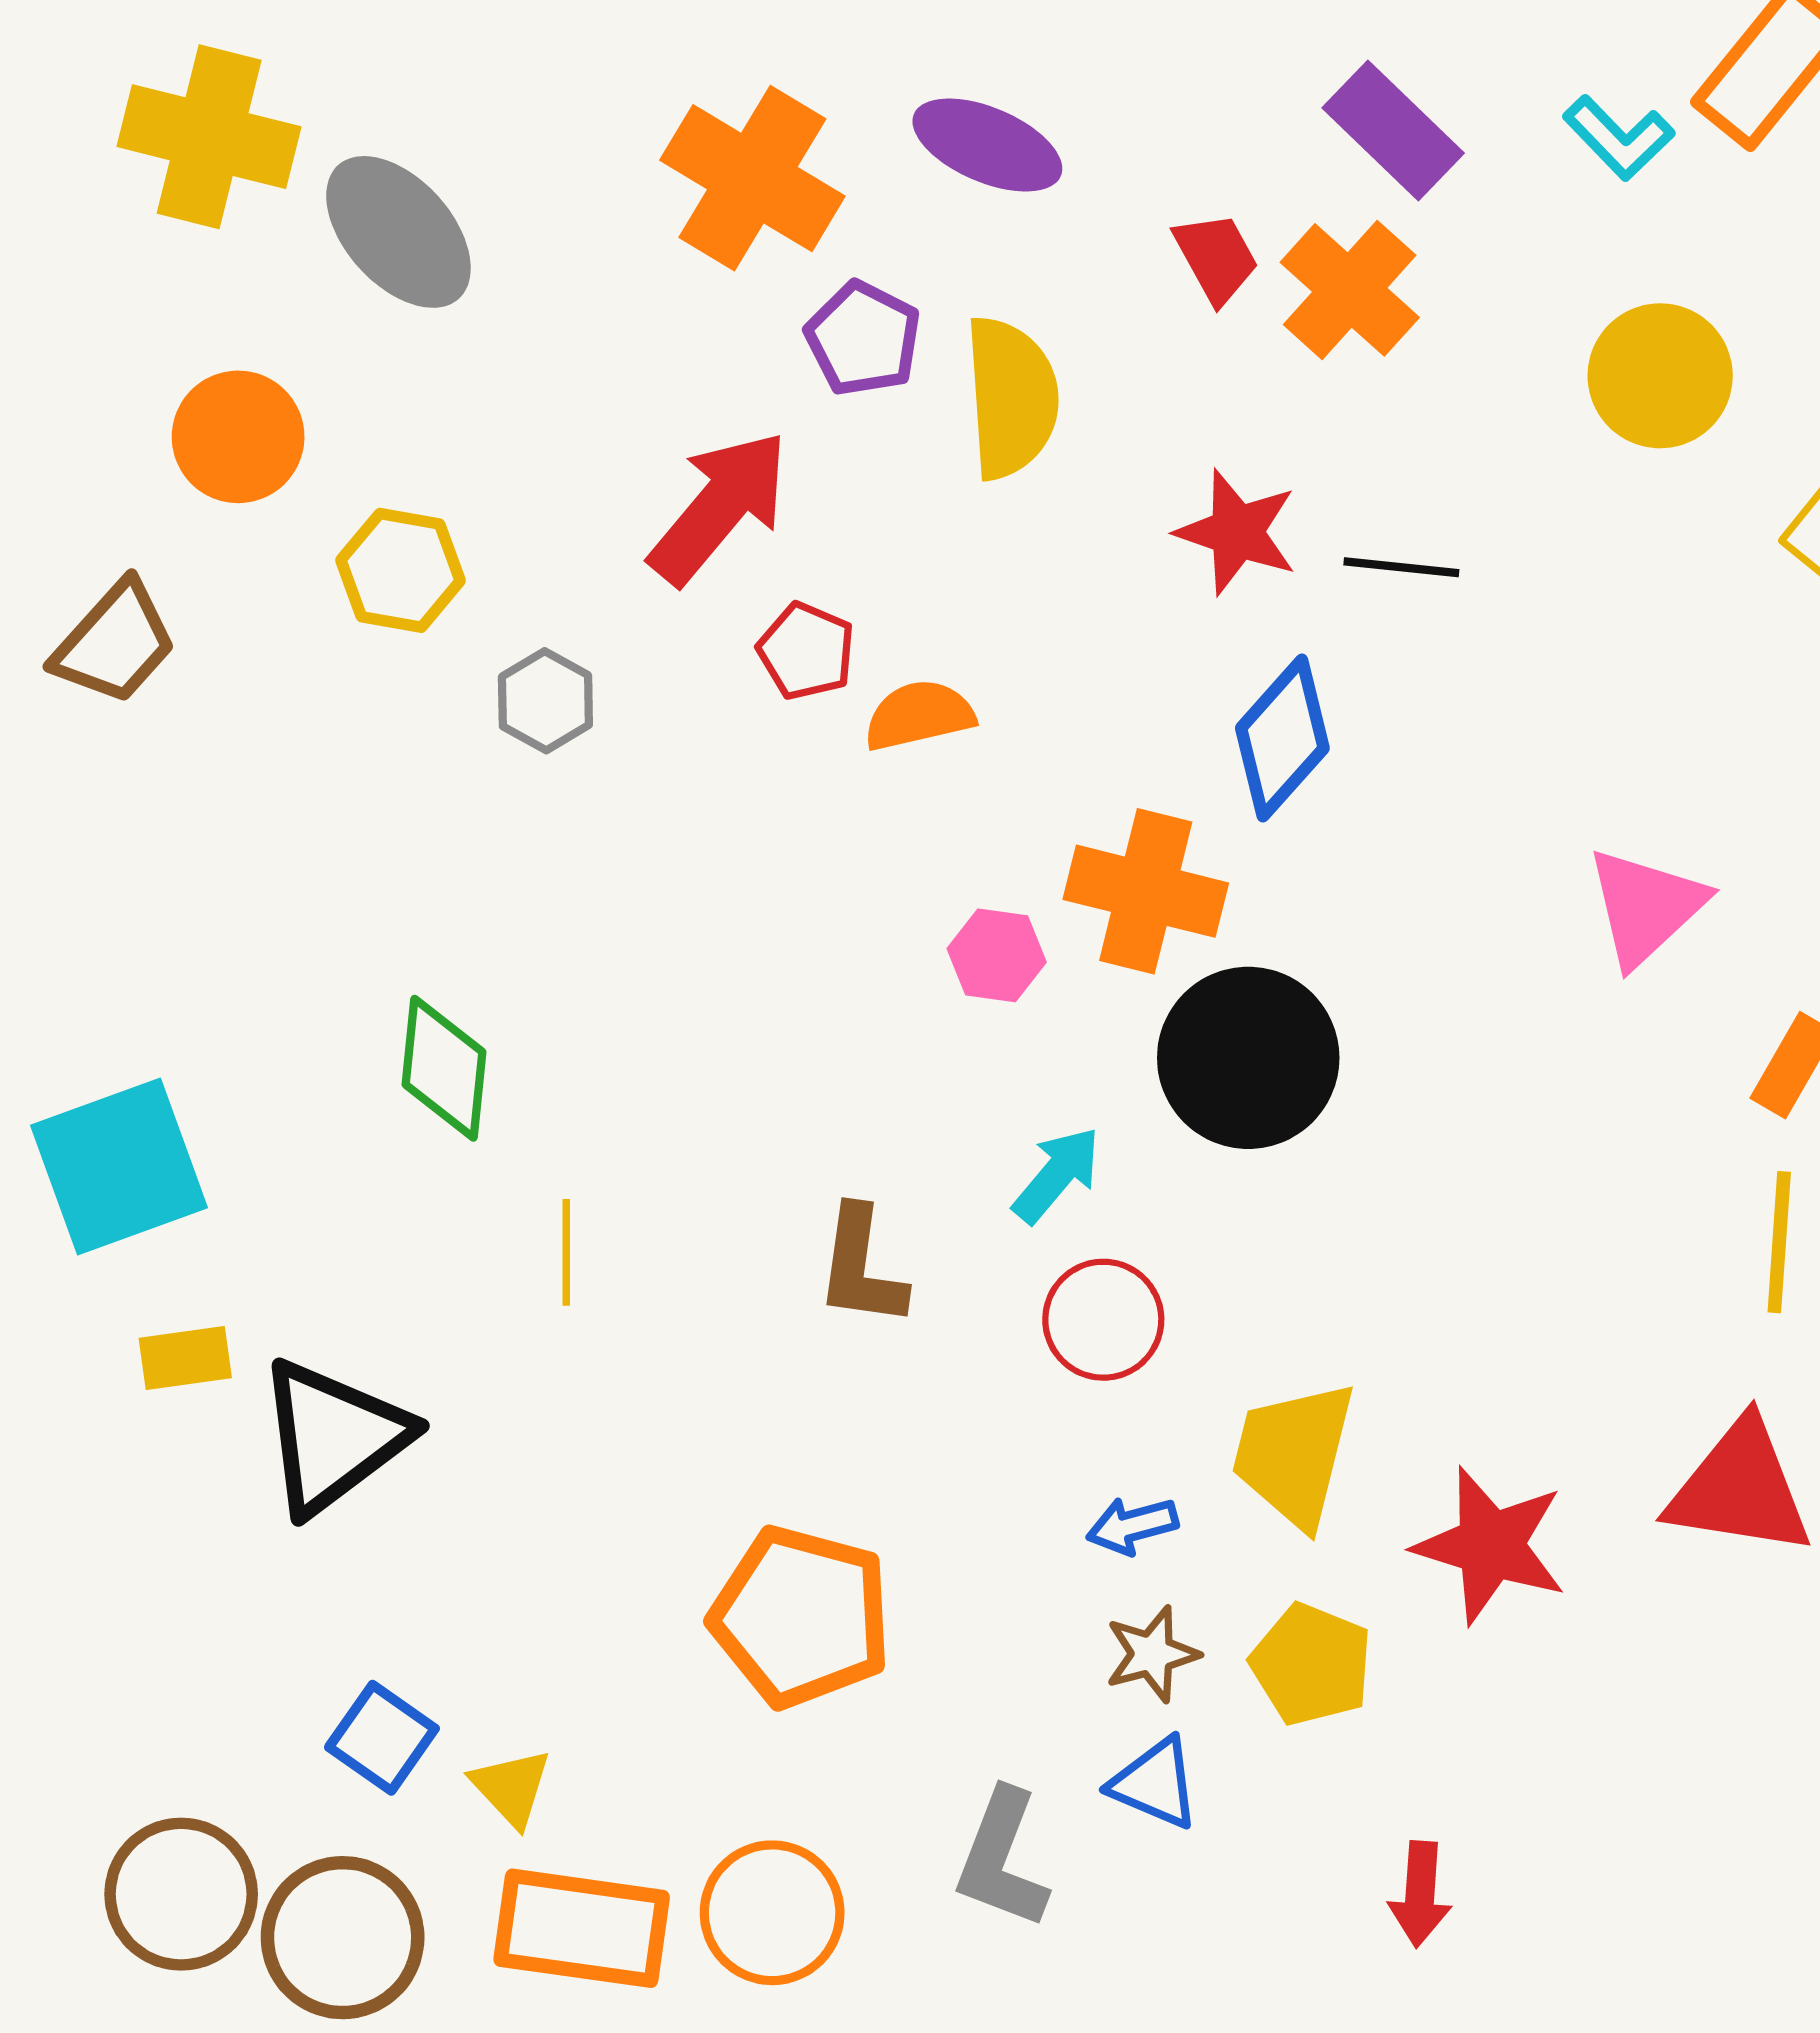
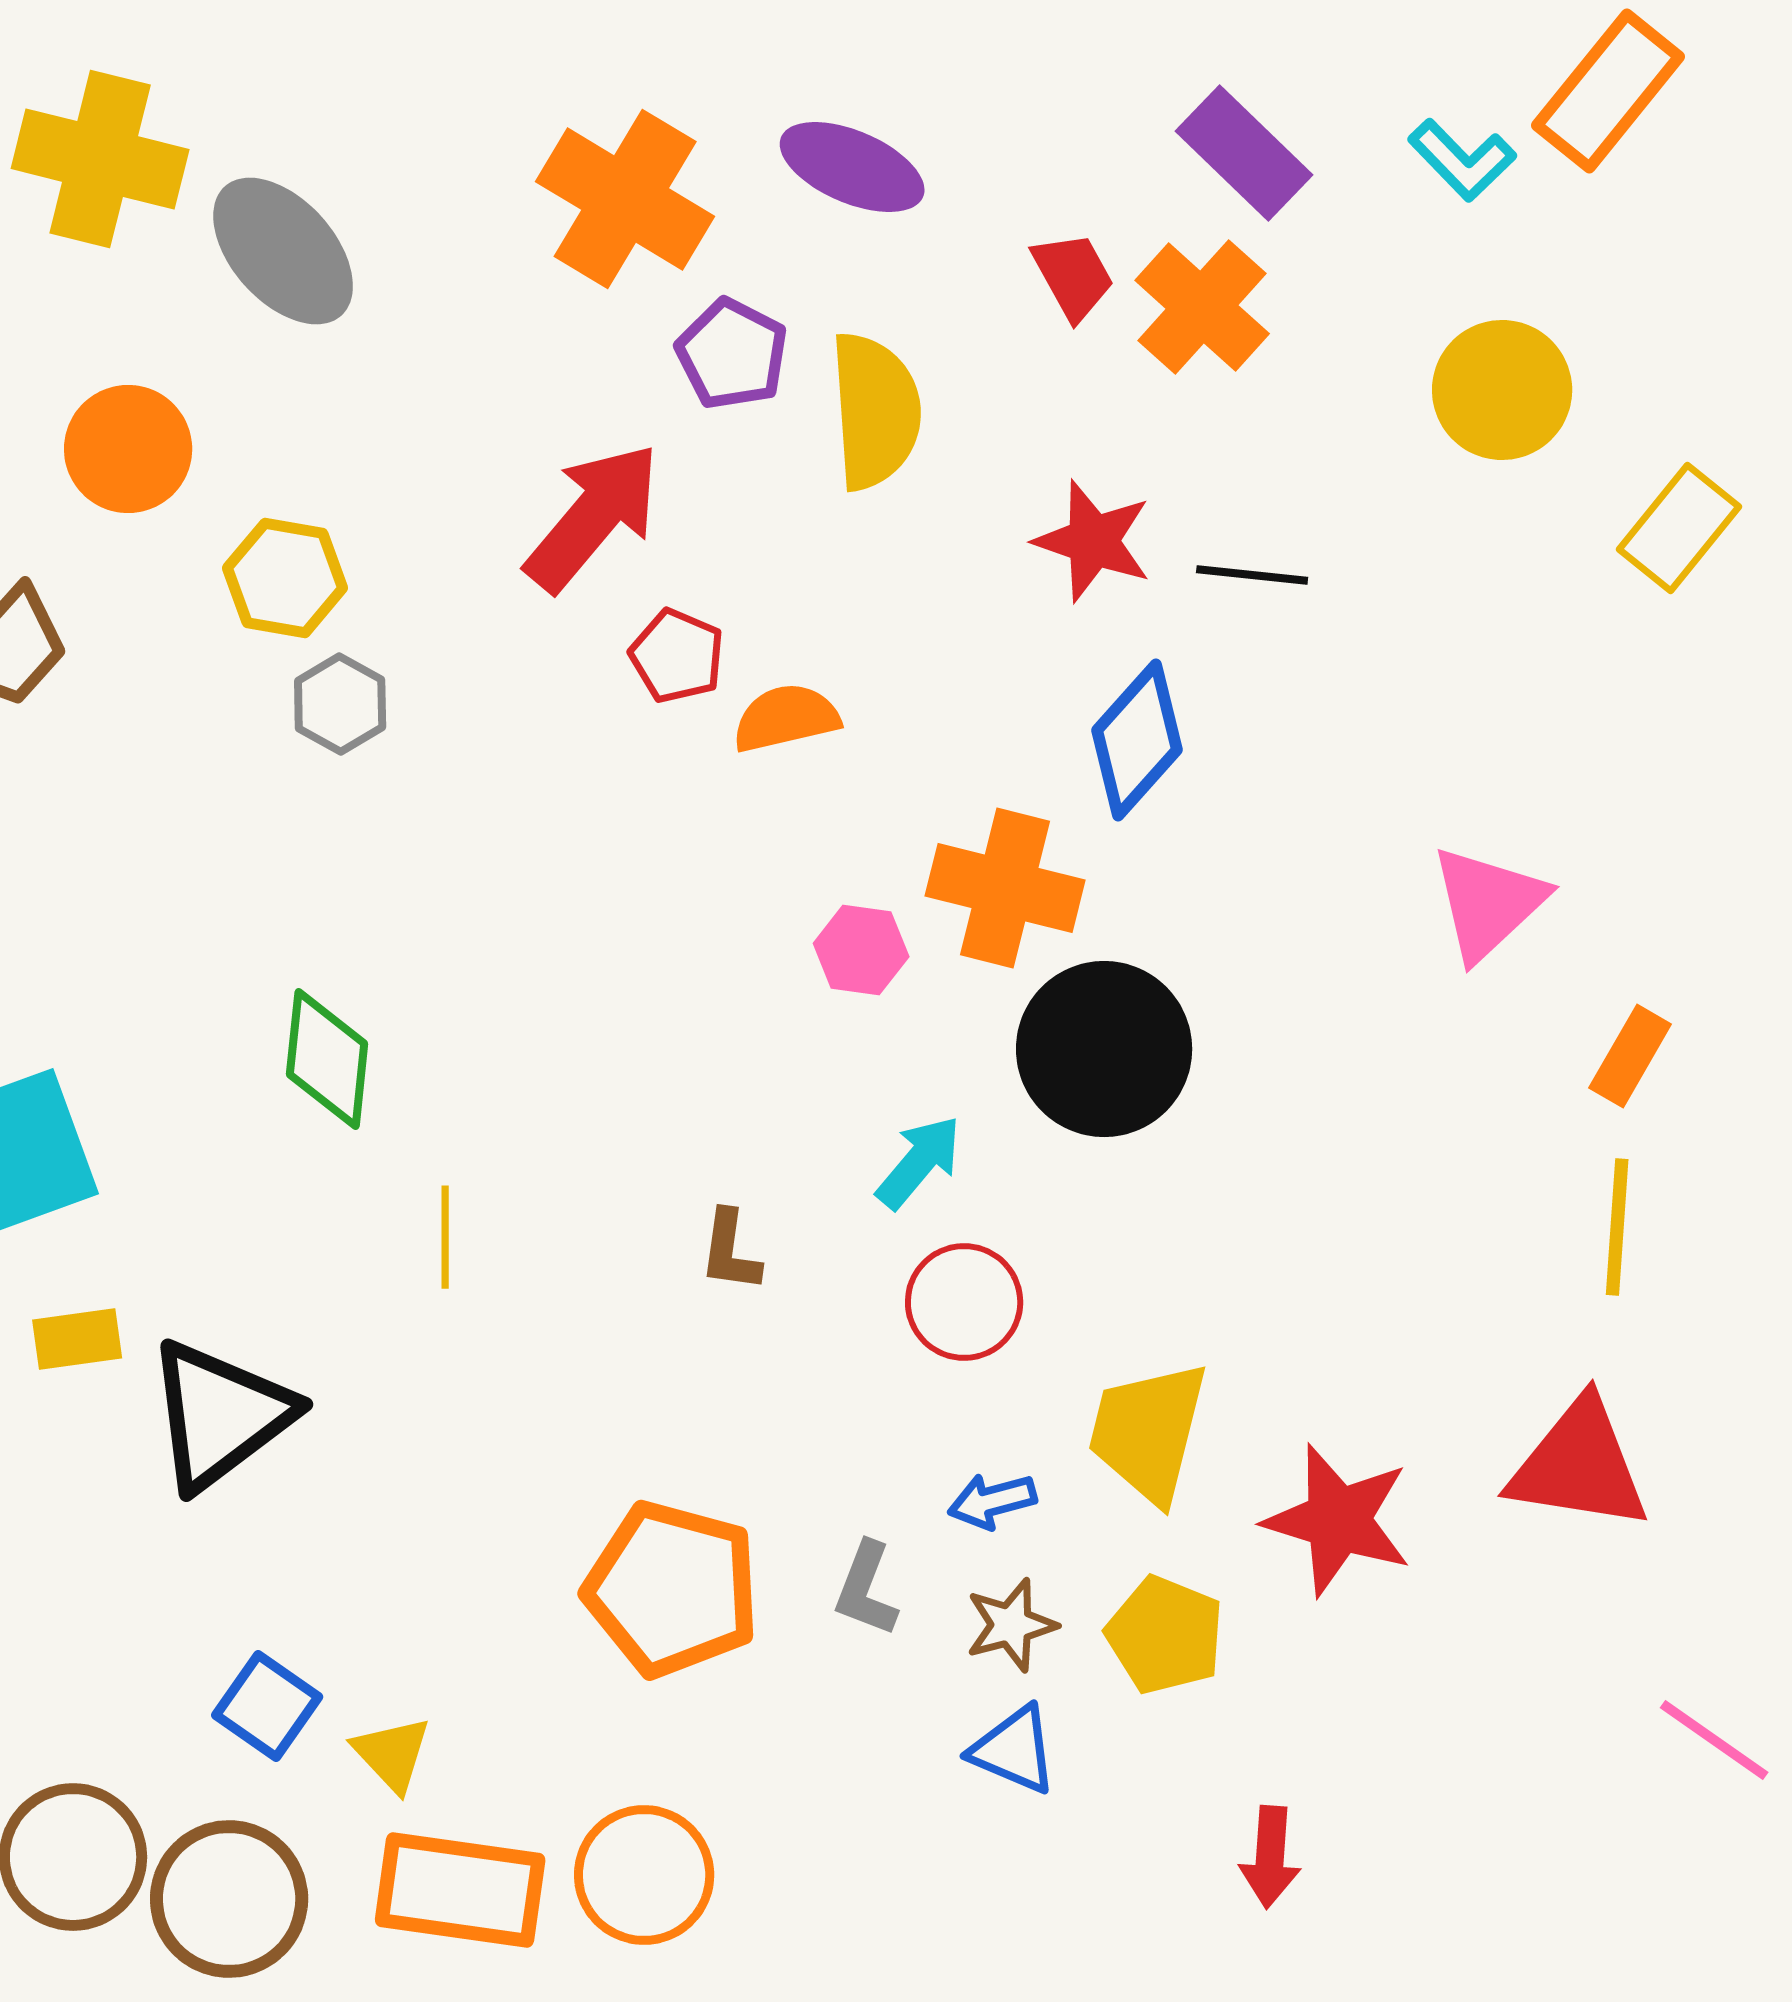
gray hexagon: (545, 701) -> (340, 704), moved
brown L-shape: (861, 1267) -> (730, 1251), size x0.7
gray L-shape: (1002, 1859) -> (866, 1589), moved, size x0.7

